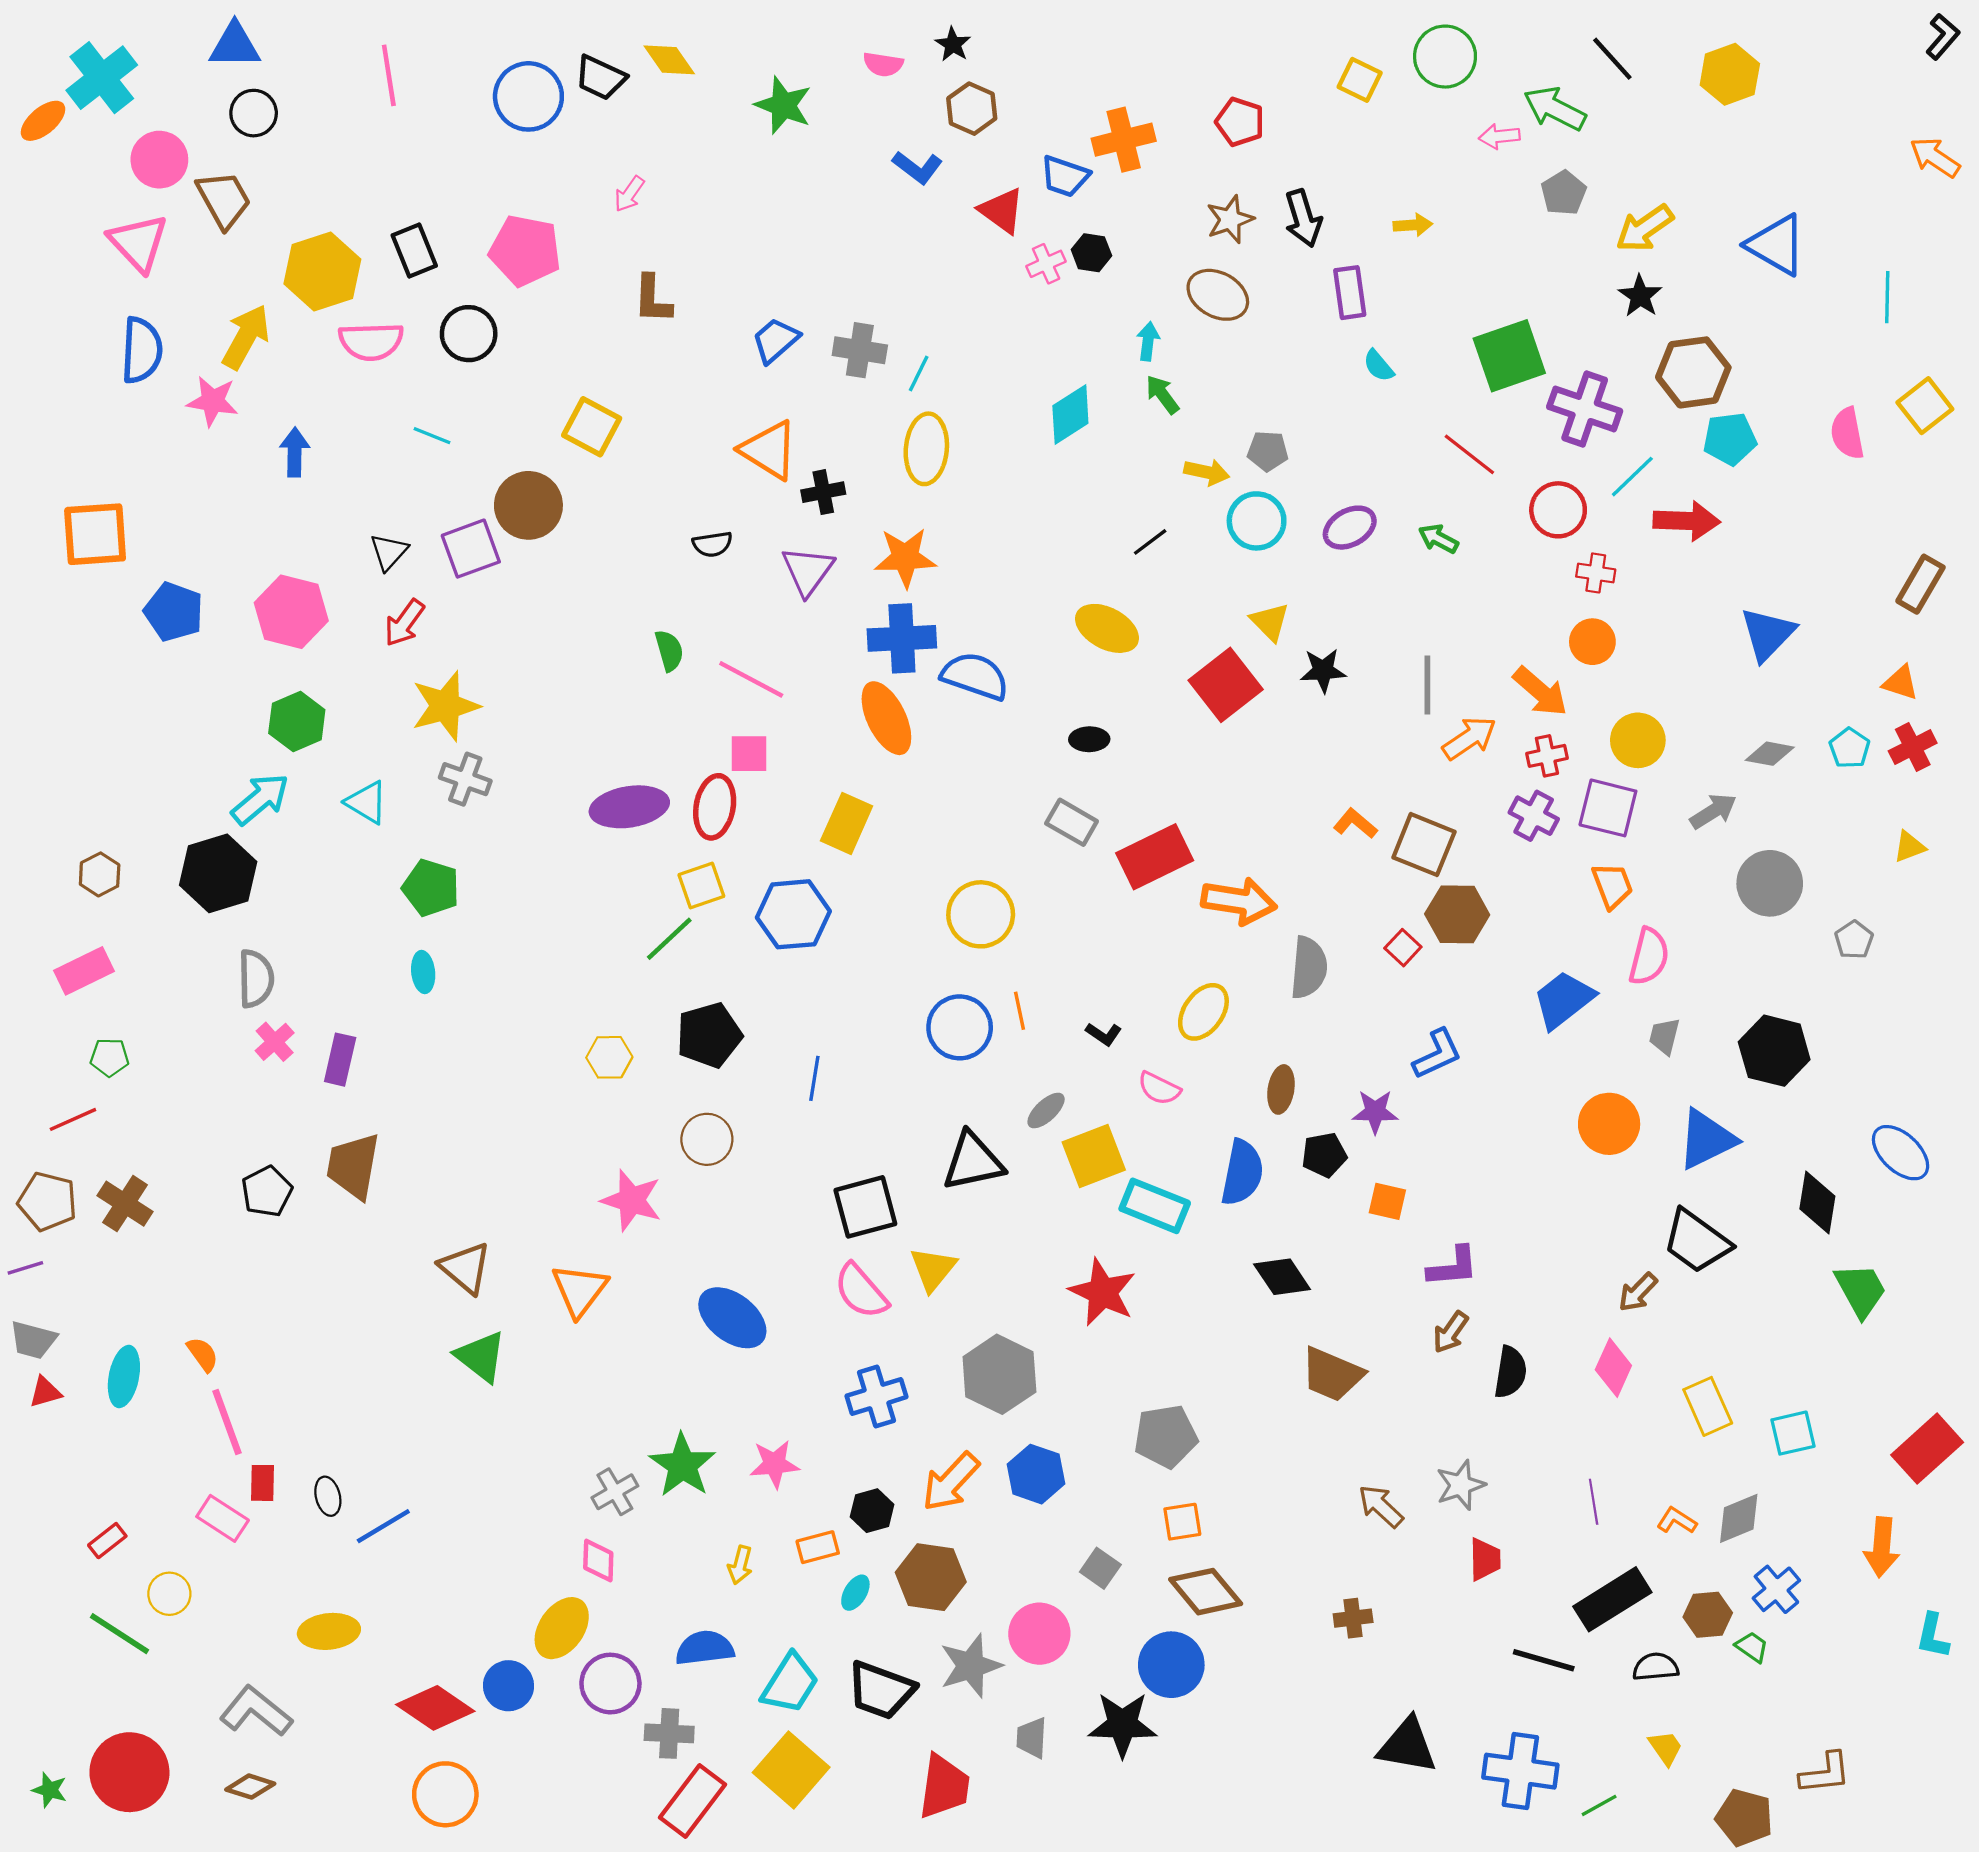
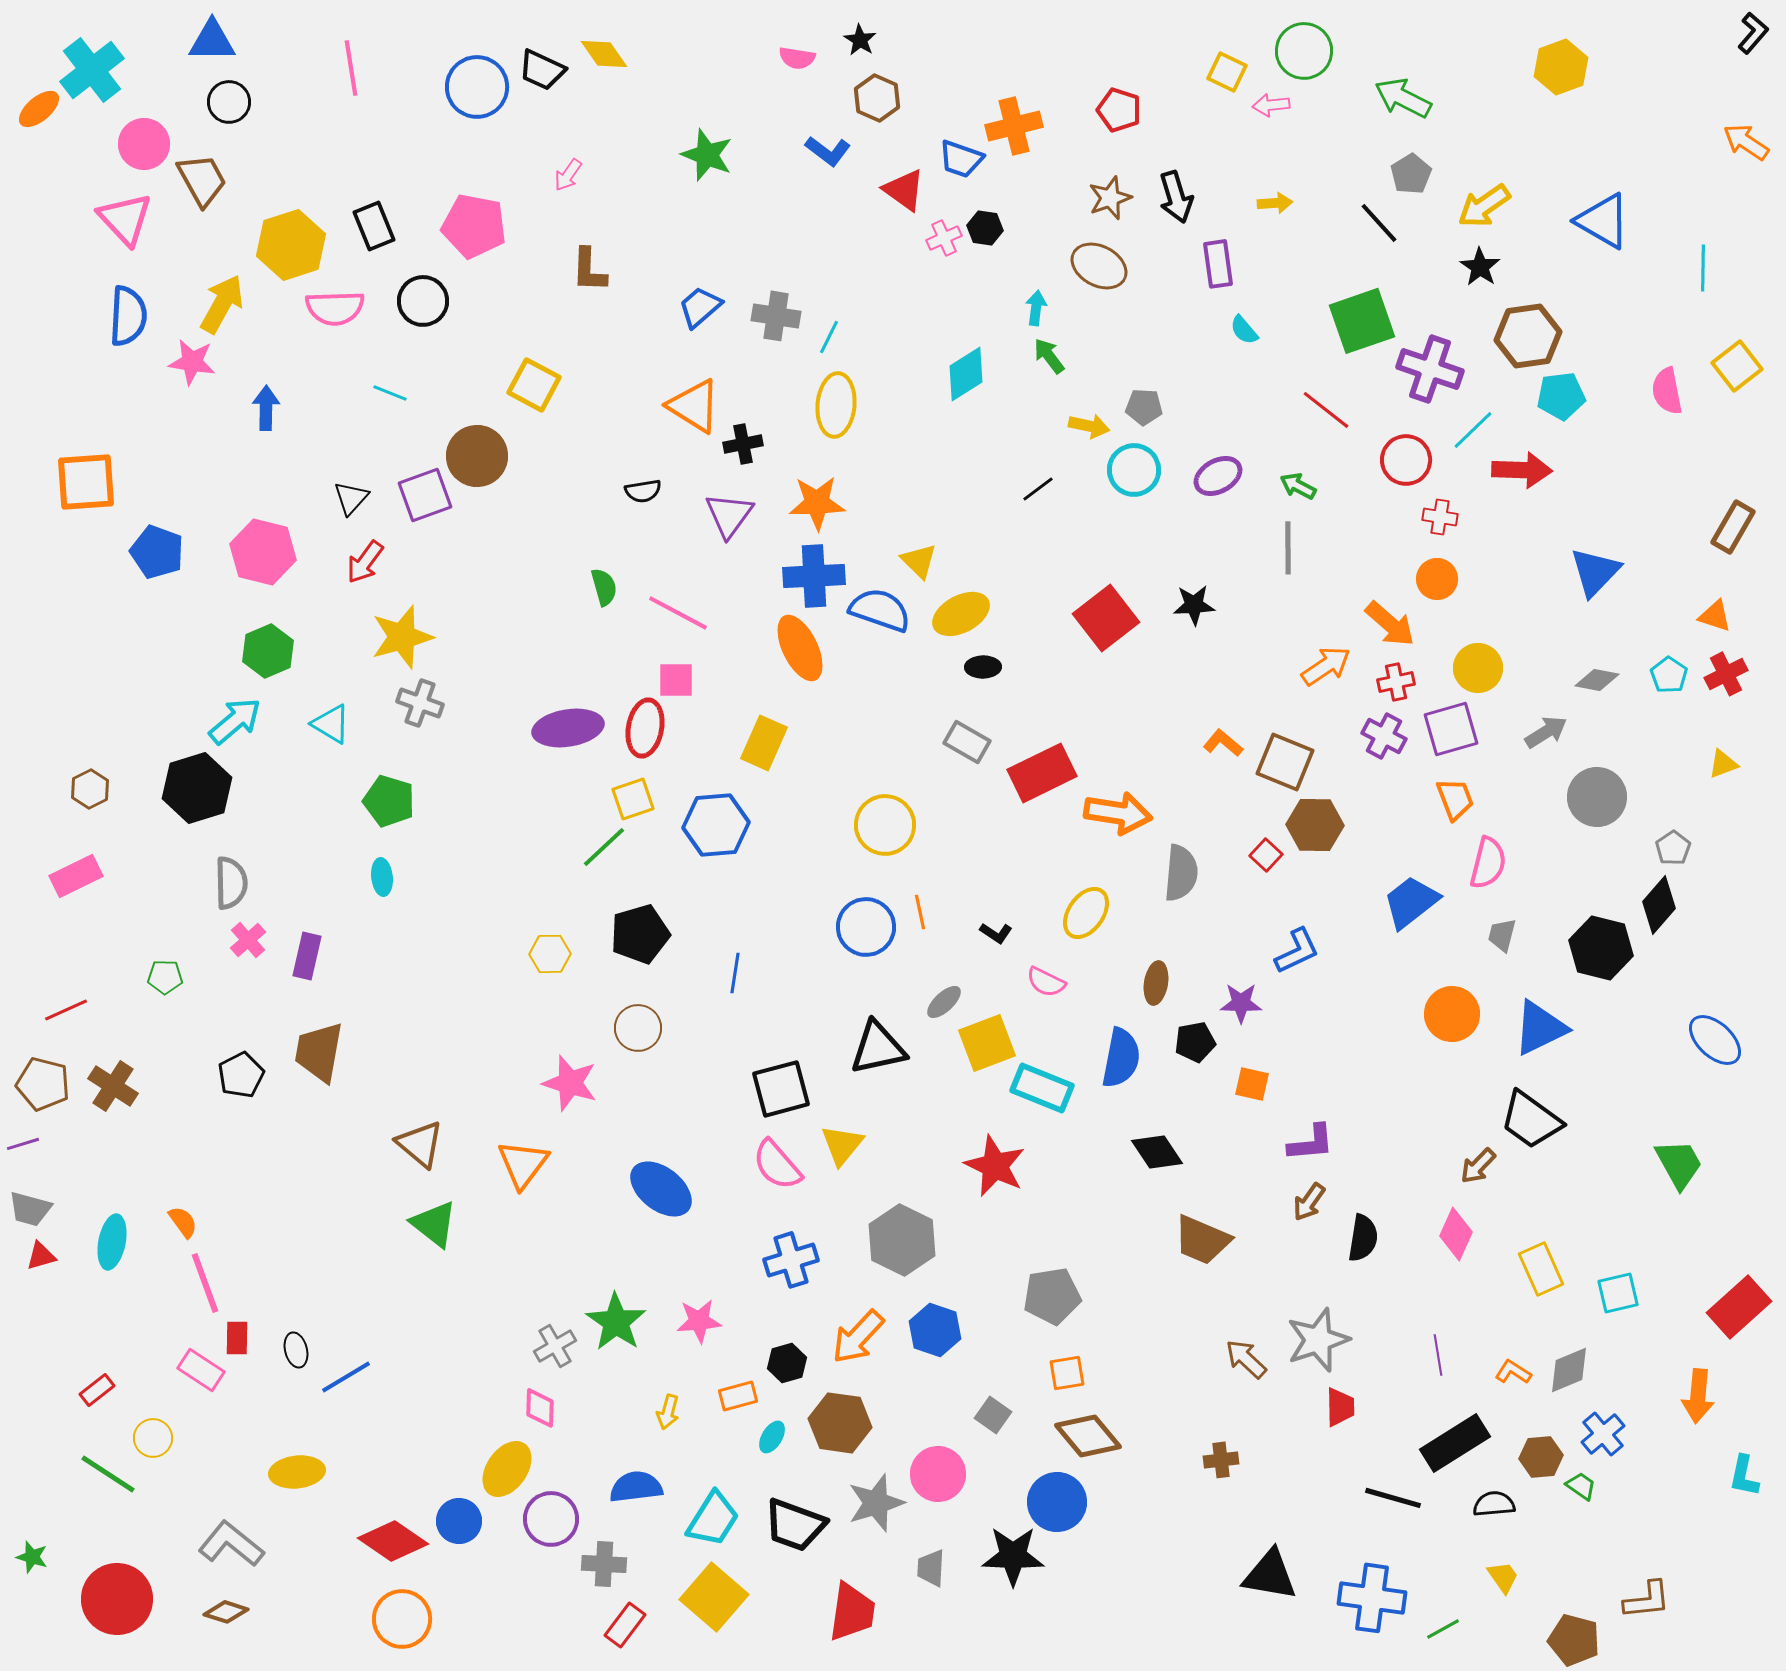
black line: (1612, 59) -> (1379, 223), moved
green star: (783, 105) -> (707, 155), moved
pink arrow: (1499, 136) -> (1271, 105), moved
yellow triangle: (1270, 622) -> (919, 561), moved
yellow ellipse: (1107, 628) -> (961, 614), moved, turned -56
gray line: (1427, 685) -> (1288, 548), moved
purple square: (1608, 808) -> (1451, 729), turned -30
green pentagon: (110, 1057) -> (165, 977), moved
black diamond: (1817, 1203) -> (1659, 905), moved, turned 32
gray star: (1461, 1485) -> (1318, 1340), size x1.4
green star: (50, 1790) -> (32, 1557), moved
red rectangle: (692, 1801) -> (625, 1625), size x0.7

